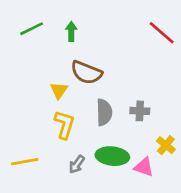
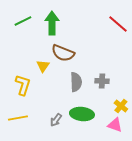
green arrow: (71, 31) -> (52, 23), size x1.6
yellow L-shape: (64, 125) -> (23, 85), moved
pink triangle: (144, 167) -> (115, 125), moved

